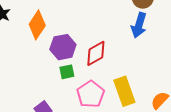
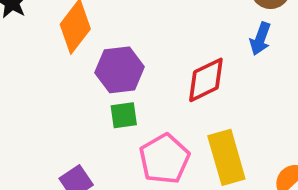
blue arrow: (139, 25) -> (260, 39), size x0.7
red diamond: (96, 53) -> (206, 80), moved

